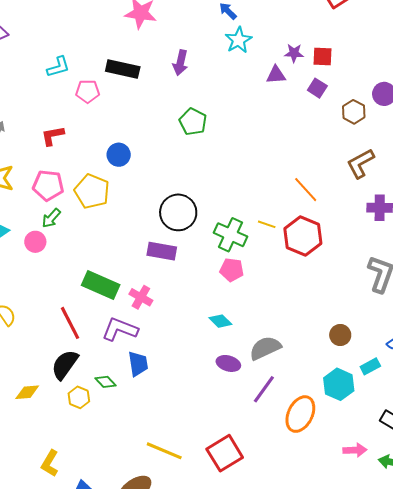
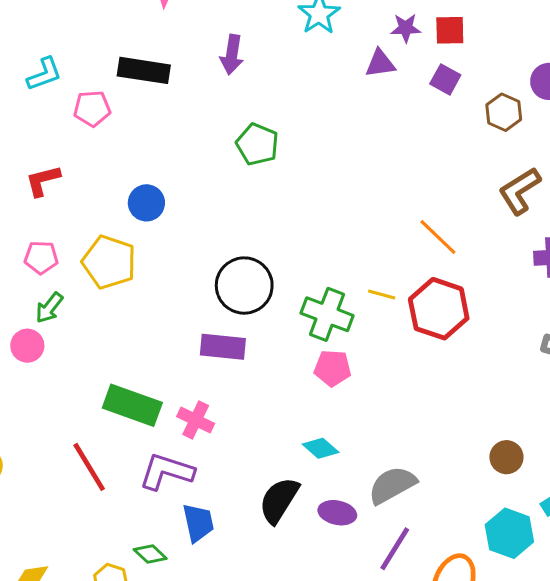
pink pentagon: (48, 185) -> (41, 257), size x0.7
black semicircle: (65, 365) -> (279, 500), moved

